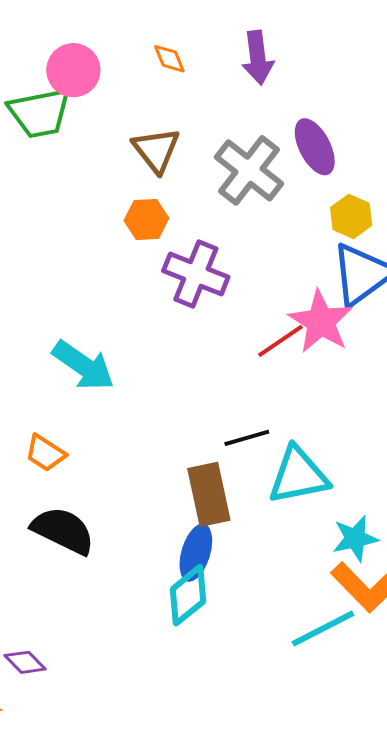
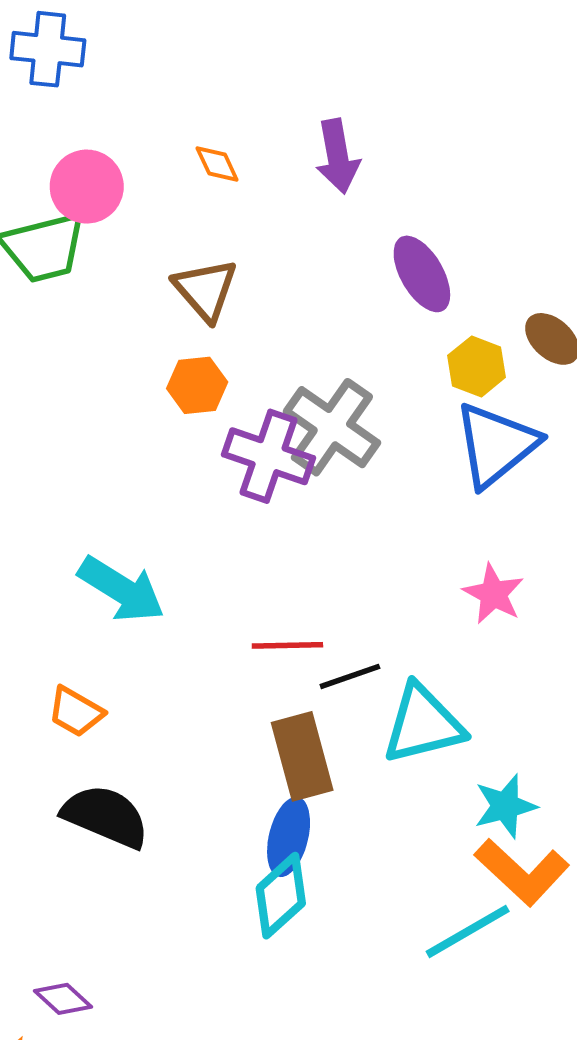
gray cross: (249, 170) -> (332, 427), moved
pink star: (321, 322) -> (493, 594), moved, size x0.7
red line: (280, 341) -> (287, 645), moved, turned 36

